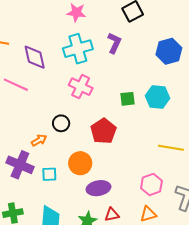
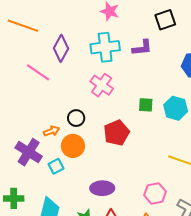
purple L-shape: (114, 43) -> (142, 48), turned 50
purple diamond: (35, 57) -> (61, 48), turned 32
orange circle: (80, 163) -> (73, 146), moved
cyan square: (49, 174) -> (56, 166), turned -35

